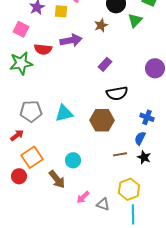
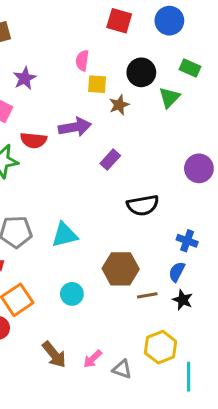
yellow square: (61, 11) -> (97, 84), moved
purple rectangle: (105, 64) -> (110, 160), moved
brown hexagon: (102, 120) -> (121, 269), moved
cyan circle: (73, 160) -> (72, 294), moved
brown arrow: (57, 179) -> (54, 354), moved
cyan line: (133, 214) -> (189, 377), moved

